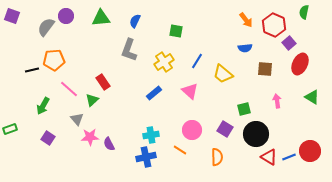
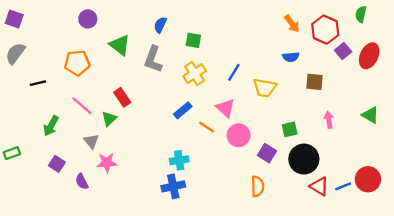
purple circle: (66, 16) -> (88, 19), moved
green triangle: (101, 18) -> (120, 45), moved, turned 42
gray semicircle: (46, 27) -> (15, 53), moved
green square: (176, 31) -> (193, 40), moved
orange pentagon: (54, 60) -> (77, 63), moved
red ellipse: (300, 64) -> (369, 56), moved
yellow trapezoid: (223, 74) -> (265, 88), turned -30
pink circle: (192, 130) -> (239, 135), moved
purple semicircle: (109, 144) -> (82, 182), moved
orange line: (180, 150) -> (206, 127), moved

